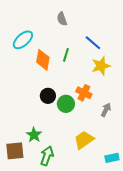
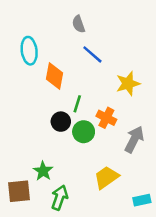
cyan ellipse: (23, 40) -> (29, 51), turned -55
blue line: (93, 43) -> (92, 54), moved
green line: (66, 55) -> (77, 104), moved
gray arrow: (106, 110) -> (134, 139), size x1.5

